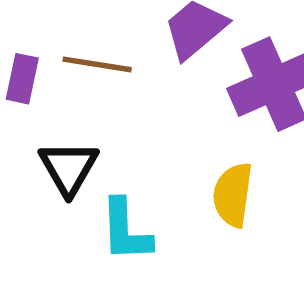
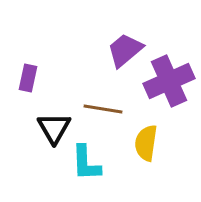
brown line: (97, 64) -> (103, 109), moved

